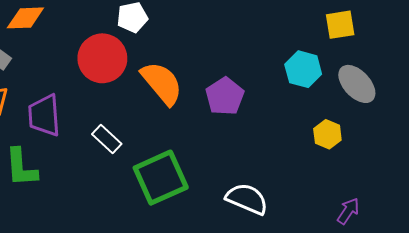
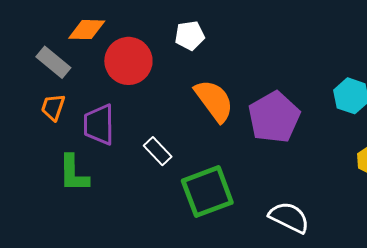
red circle: (102, 58) -> (128, 61), moved
purple pentagon: (225, 96) -> (274, 117), size x1.4

